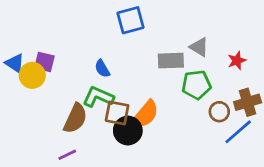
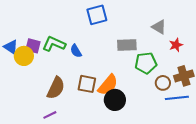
gray triangle: (199, 47) -> (159, 27), moved
green L-shape: (98, 97) -> (54, 44), moved
black circle: (128, 131) -> (115, 100), moved
blue line: (238, 132) -> (177, 98), turned 35

